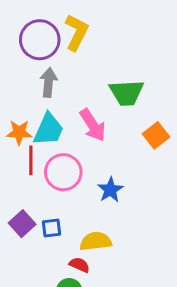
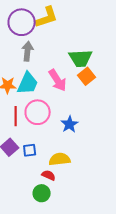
yellow L-shape: (77, 32) -> (47, 17), turned 45
orange square: (156, 135) -> (87, 76), moved
red line: (31, 160) -> (16, 116), moved

